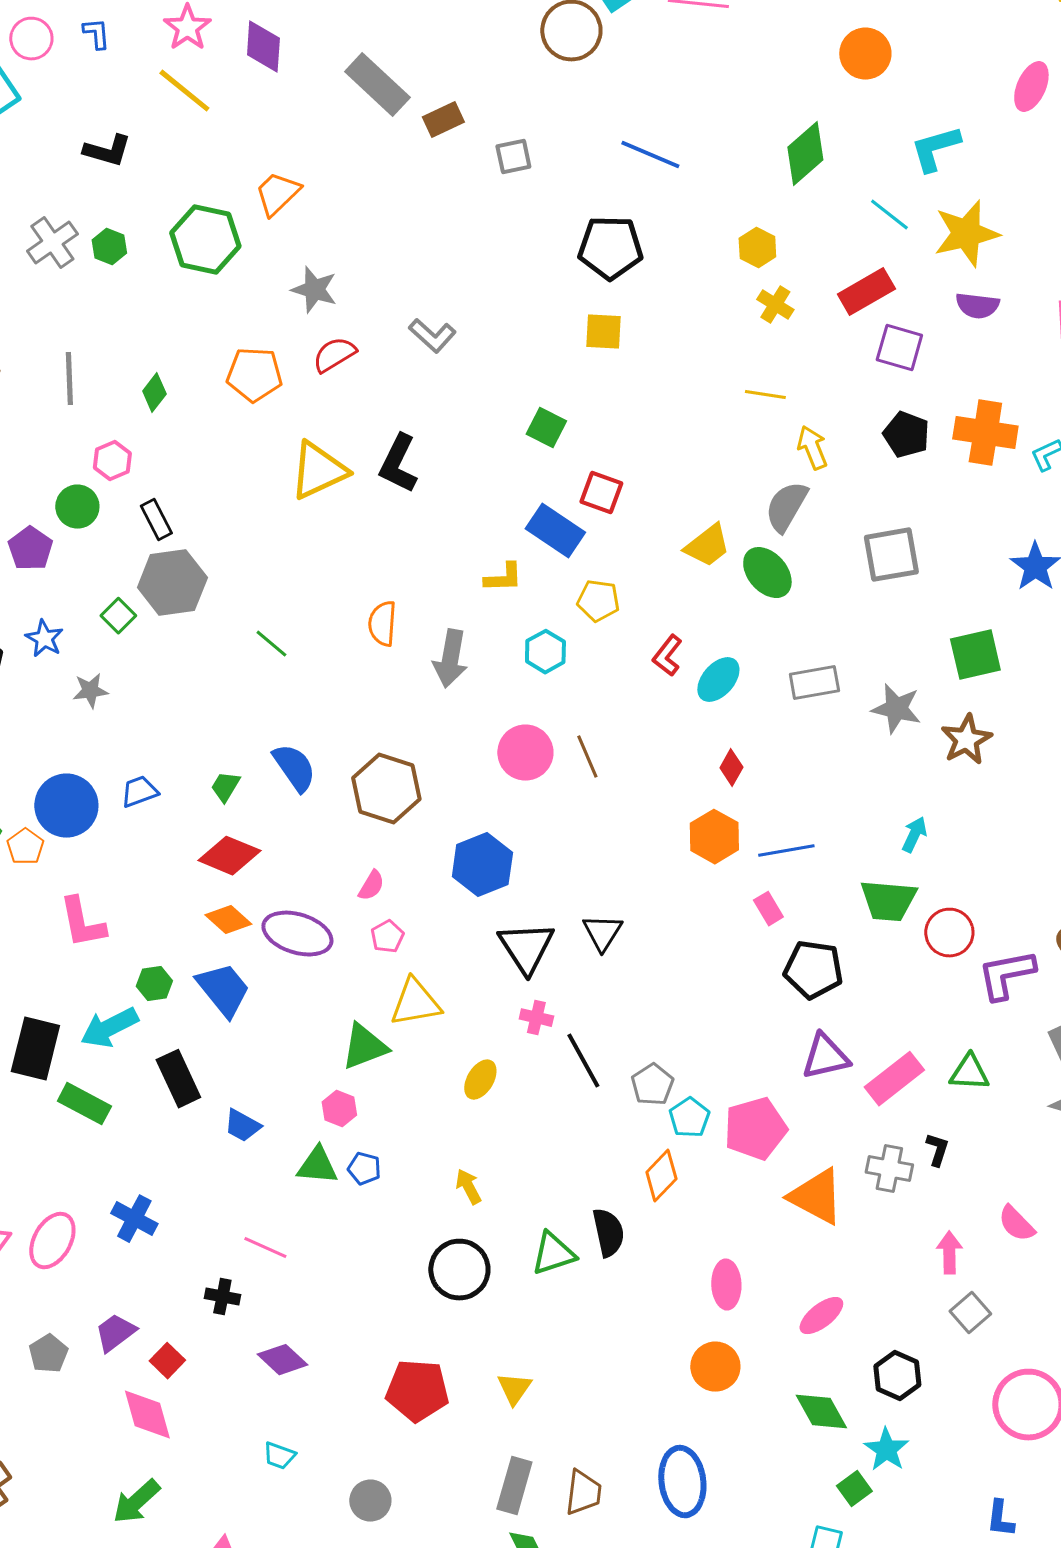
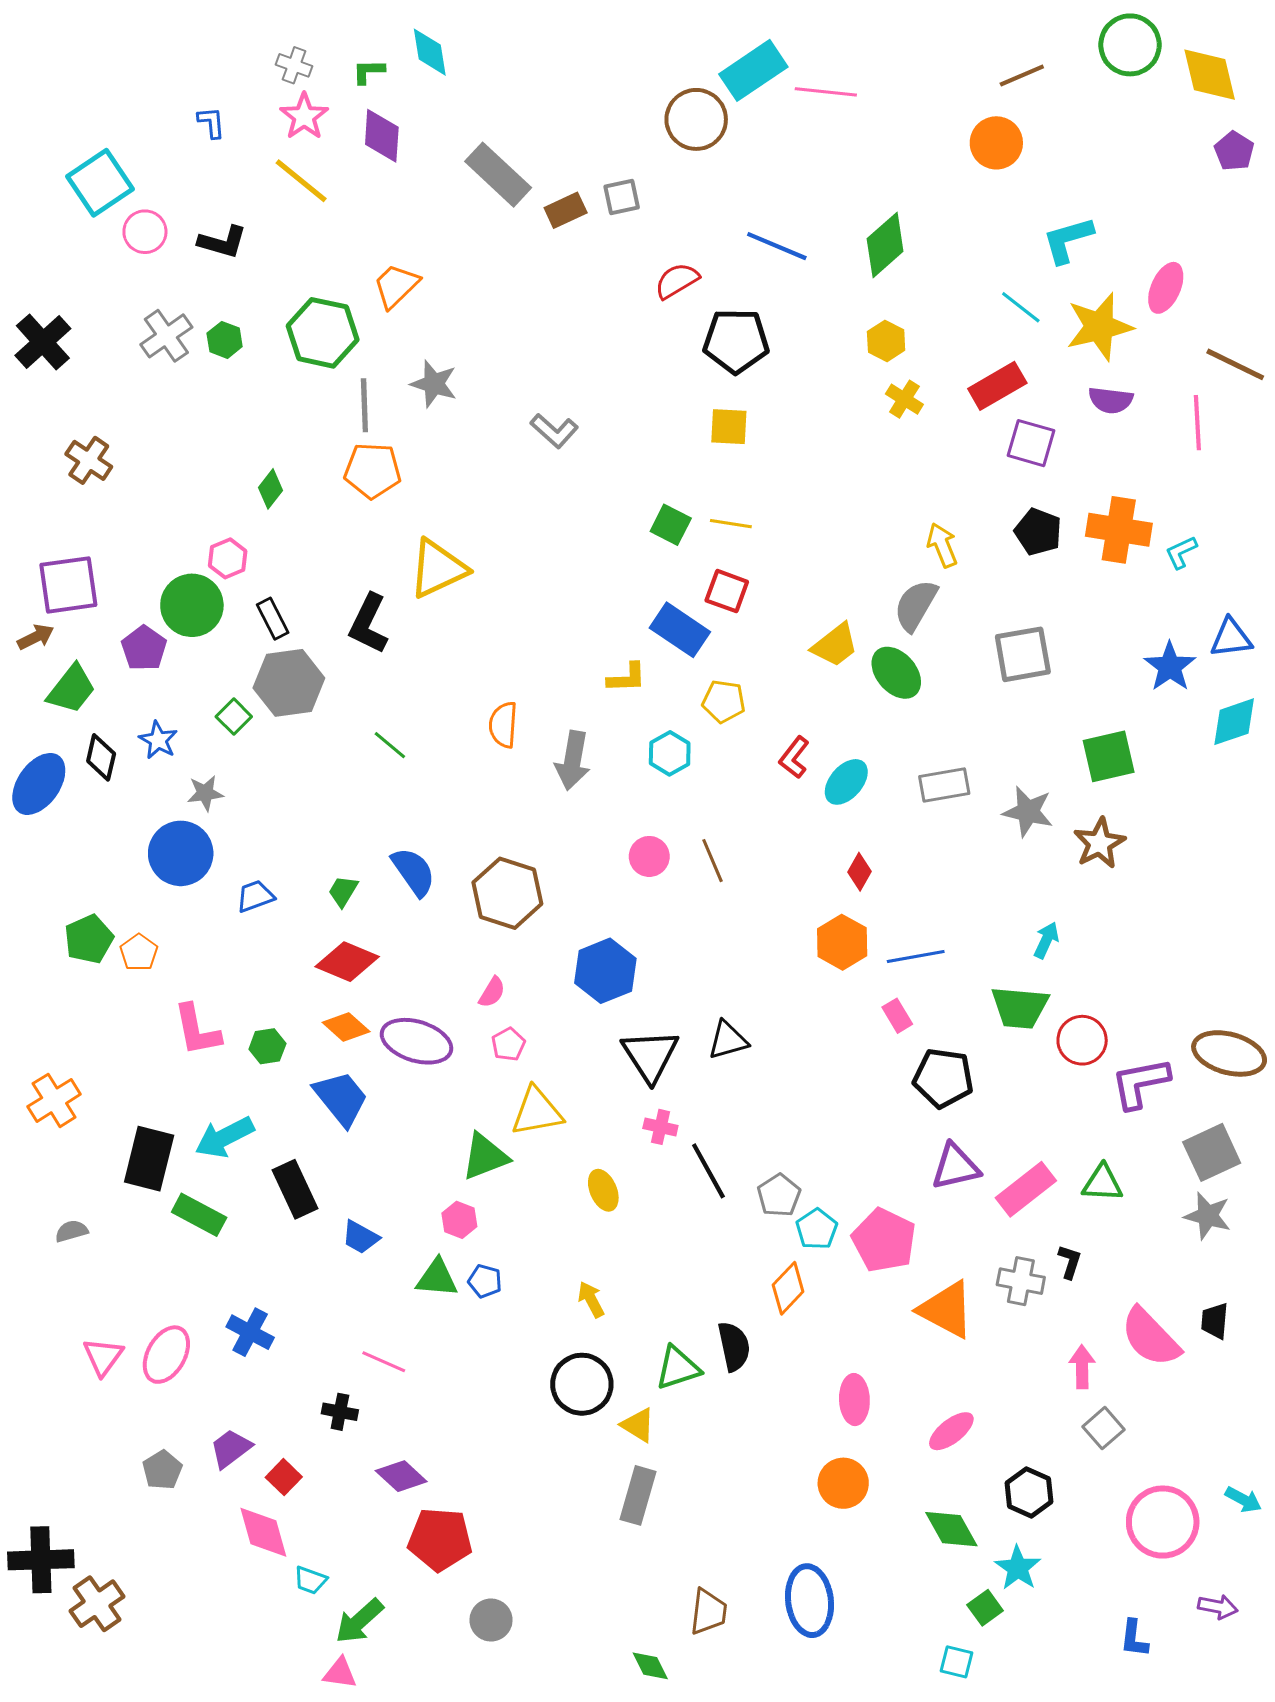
pink circle: (31, 39) -> (145, 232), moved
pink ellipse: (1031, 87) -> (1166, 288), moved
green diamond: (805, 154) -> (885, 245), moved
gray square: (513, 157) -> (622, 197), moved
red semicircle: (334, 355) -> (677, 281), moved
gray line: (69, 379) -> (364, 405), moved
yellow line: (765, 395) -> (731, 524), moved
black L-shape: (398, 464) -> (369, 624), moved
green circle: (77, 507) -> (192, 605), size x1.4
pink circle: (525, 753) -> (649, 856), size x0.7
blue circle: (66, 806) -> (181, 853), moved
black triangle: (602, 933) -> (728, 1040), turned 42
green hexagon: (154, 984) -> (267, 1046), moved
yellow ellipse: (480, 1080) -> (603, 1190), turned -54
pink pentagon: (755, 1129) -> (884, 1240), turned -30
pink semicircle: (1016, 1224) -> (1150, 1337), size x1.6
yellow triangle: (514, 1389) -> (638, 1425), moved, turned -33
red pentagon: (417, 1391) -> (440, 1539), moved
cyan trapezoid: (279, 1456) -> (310, 1580), moved
gray rectangle: (514, 1486) -> (638, 1495), moved
green arrow: (136, 1502) -> (359, 1621), moved

